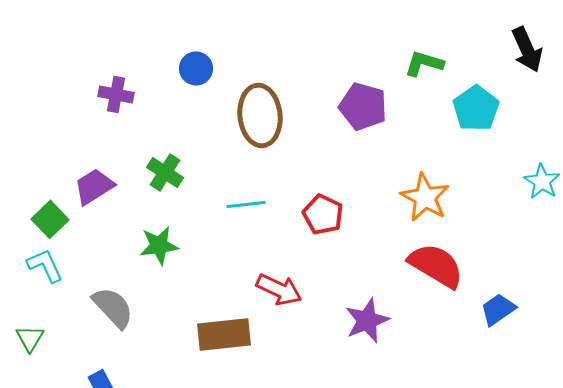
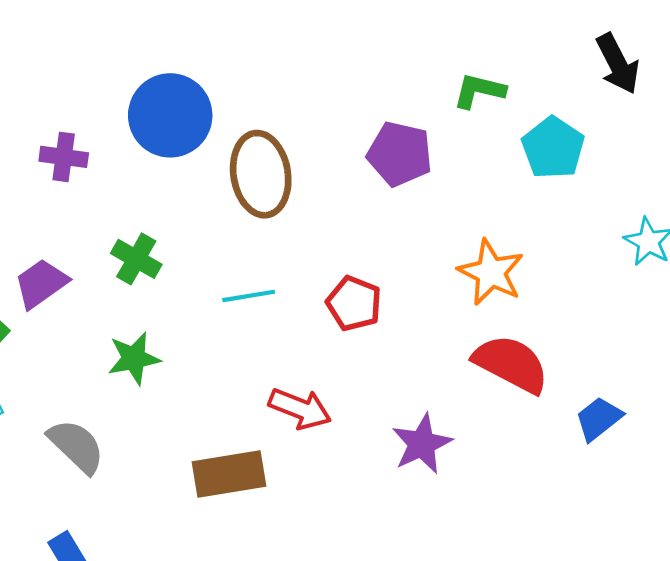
blue circle: (196, 68) -> (170, 115), size x1.8

